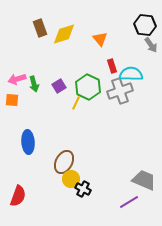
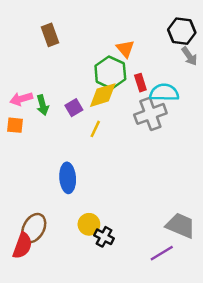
yellow diamond: (64, 34) -> (103, 95), moved
green hexagon: (88, 87) -> (110, 73), moved
blue ellipse: (28, 142) -> (68, 178), moved
brown ellipse: (64, 162) -> (34, 228), moved

